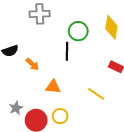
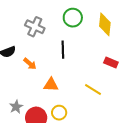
gray cross: (40, 14) -> (35, 27), moved, turned 30
green circle: (78, 31) -> (73, 18), moved

